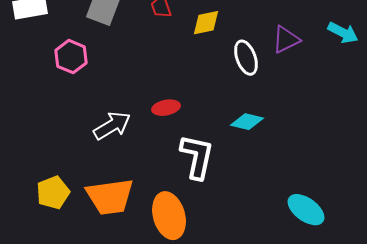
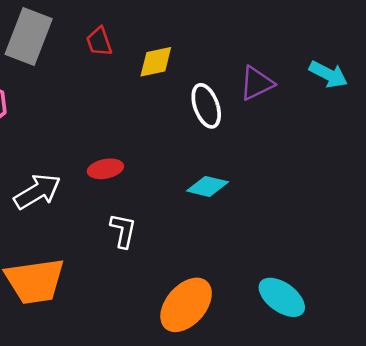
white L-shape: (197, 157) -> (123, 231), moved, size x0.6
orange ellipse: (169, 216) -> (186, 305), moved, turned 57

